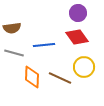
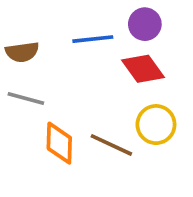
blue line: (44, 45) -> (93, 39), moved

